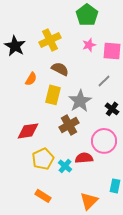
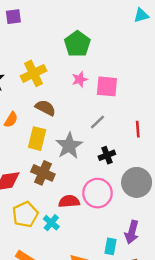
black cross: (112, 109) -> (107, 155), turned 32
brown cross: (69, 125) -> (43, 173), moved, turned -36
red semicircle: (84, 158) -> (69, 201), moved

